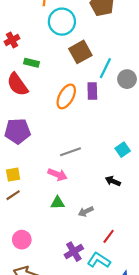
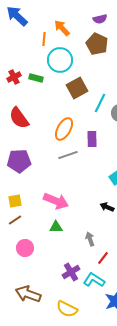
green rectangle: (32, 63) -> (36, 78), moved
purple rectangle: (92, 91) -> (92, 139), moved
gray line: (71, 152) -> (68, 155), moved
pink arrow: (58, 175) -> (56, 201), size x1.4
gray arrow: (86, 211) -> (90, 239), moved, turned 96
pink circle: (22, 240) -> (25, 248), moved

